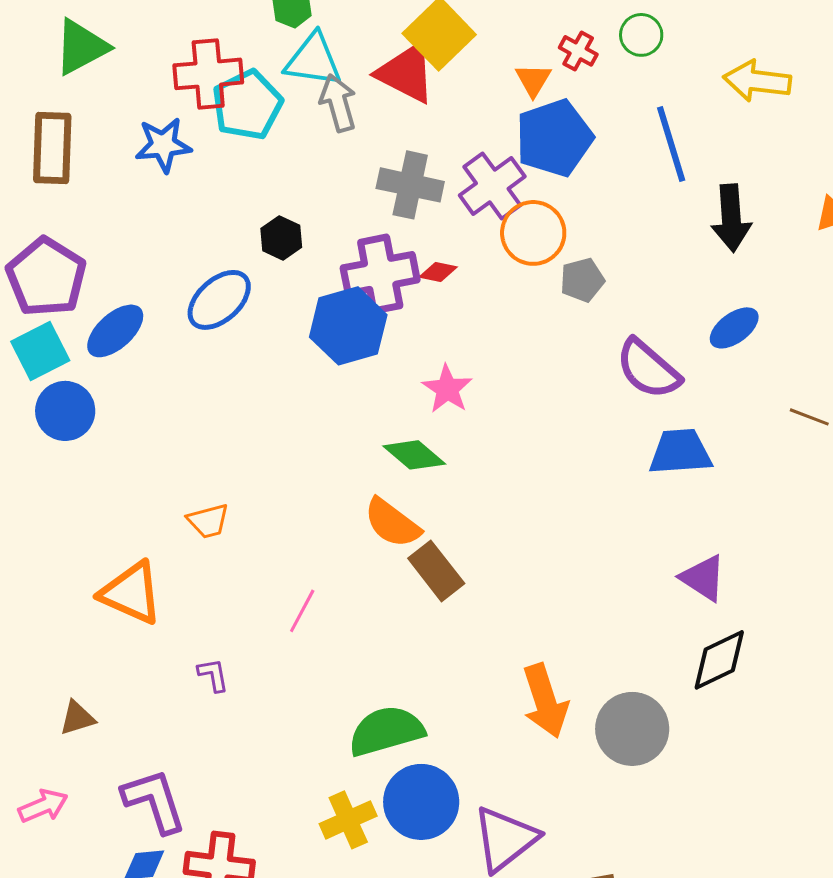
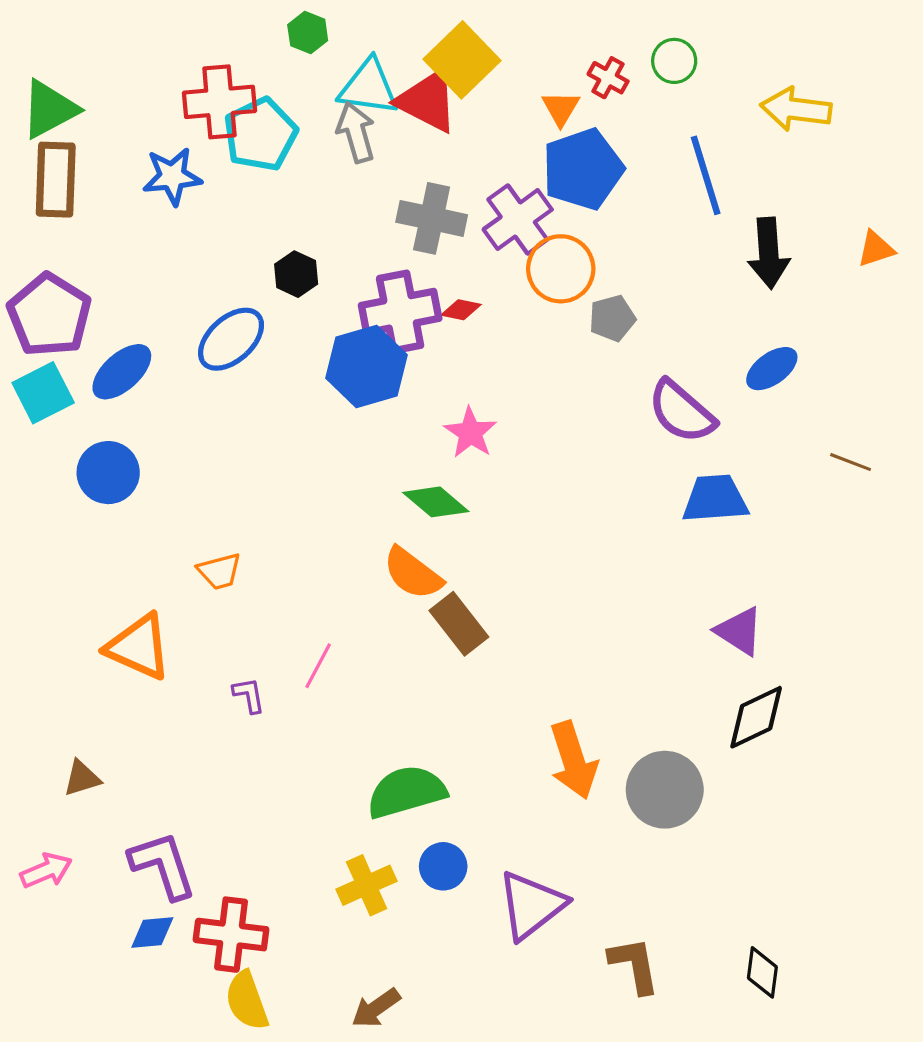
green triangle: (81, 47) -> (49, 109), moved
cyan triangle: (313, 60) -> (369, 87), moved
blue circle: (65, 411) -> (108, 473), moved
purple L-shape: (213, 675) -> (249, 695), moved
blue circle: (421, 802) -> (443, 866), size x0.6

